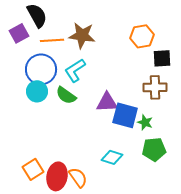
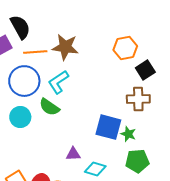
black square: (162, 58) -> (145, 70), turned -30
cyan circle: (37, 91) -> (20, 117), moved
purple triangle: (107, 102) -> (73, 154), moved, size x0.7

